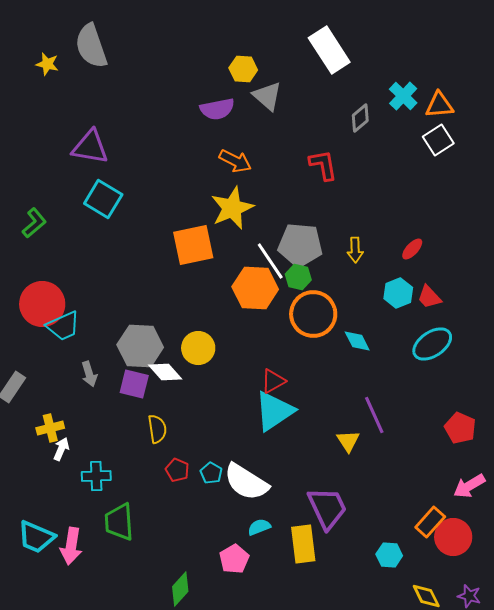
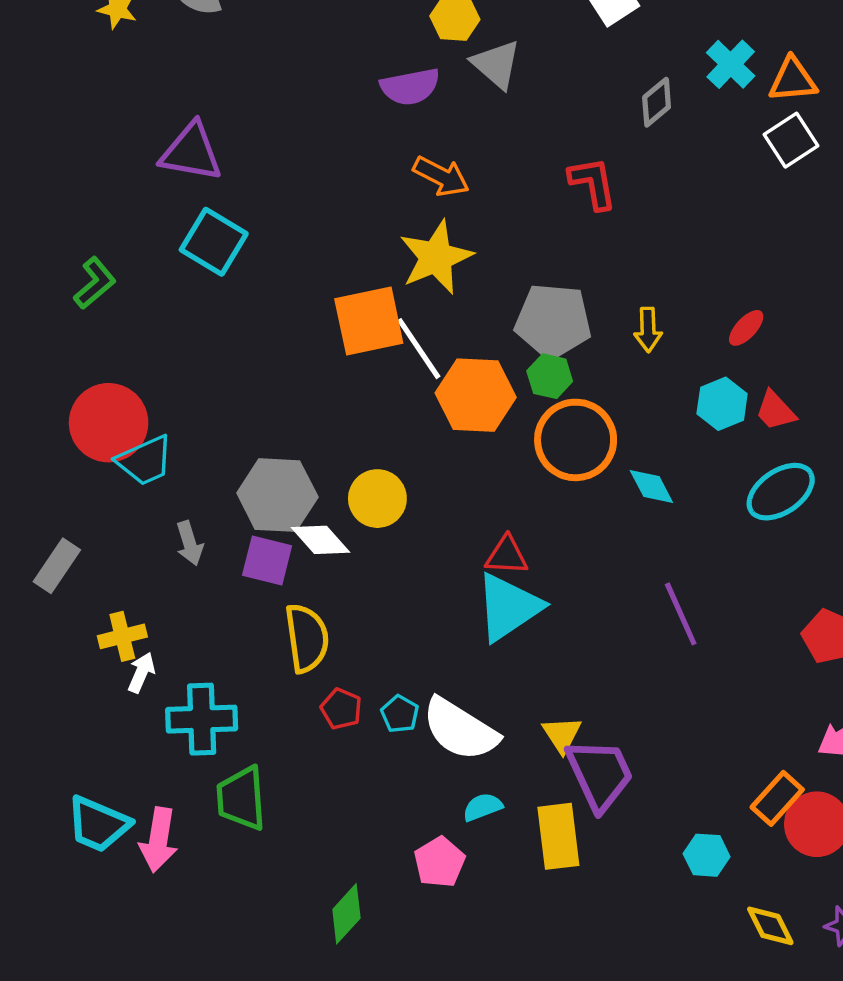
white line: (270, 261) -> (419, 349), moved
red triangle: (273, 381) -> (507, 555), turned 32
yellow semicircle: (157, 429) -> (307, 638), size x1.4
yellow triangle: (348, 441) -> (562, 735), moved
cyan cross: (96, 476) -> (202, 719), size x1.4

